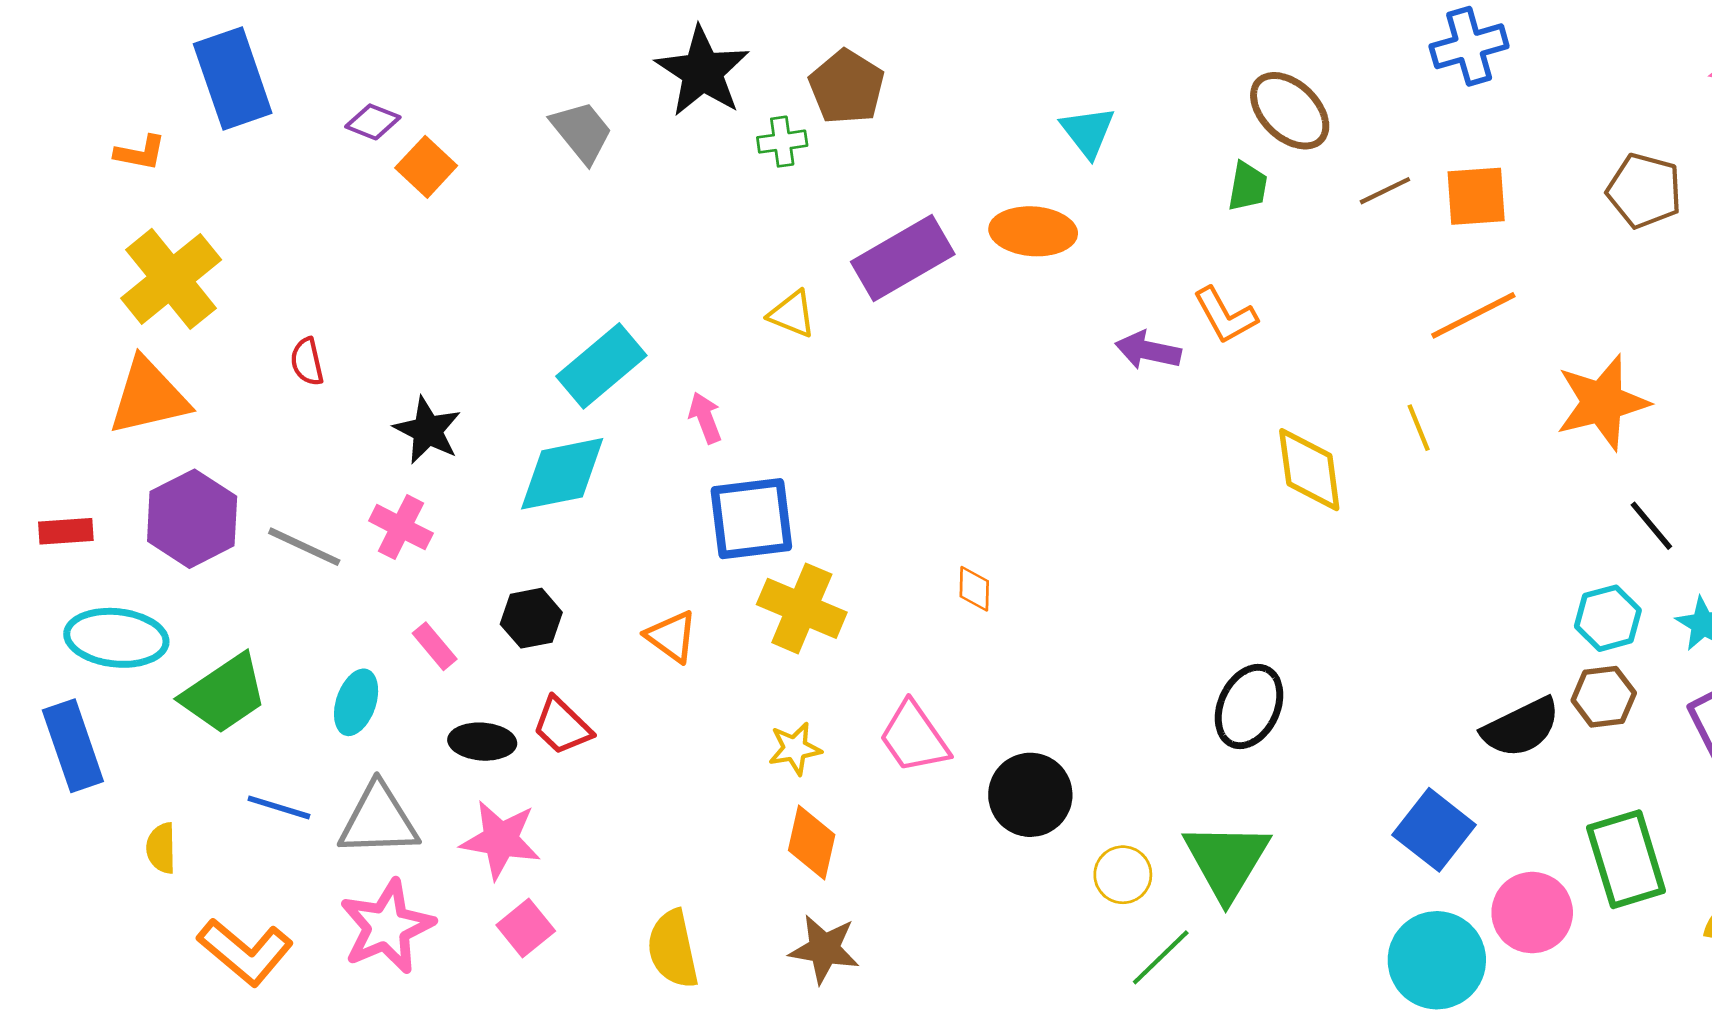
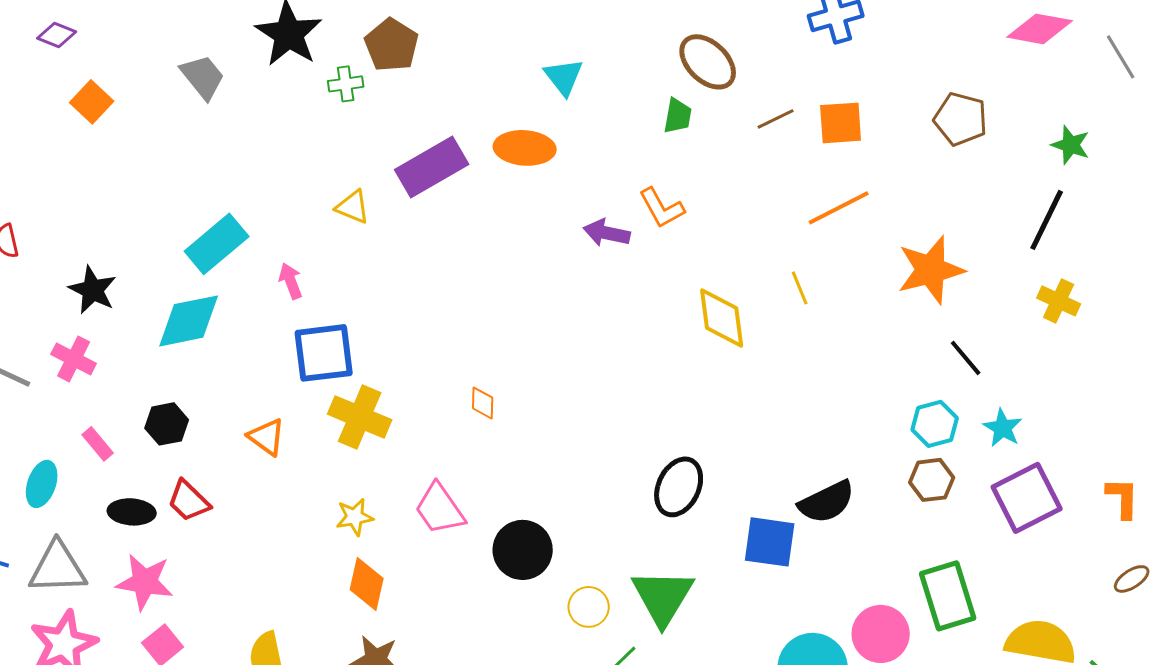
purple diamond: (373, 122) -> (57, 35), moved
black semicircle: (1521, 728) -> (827, 502), moved
blue square: (1434, 830) -> (770, 542), moved, turned -30

